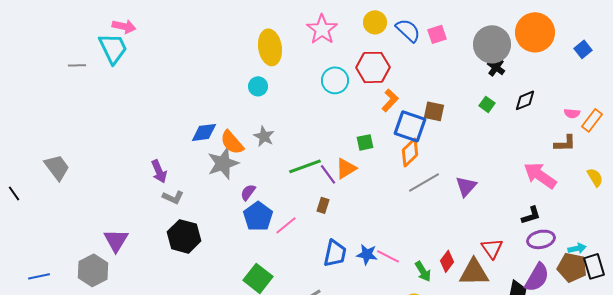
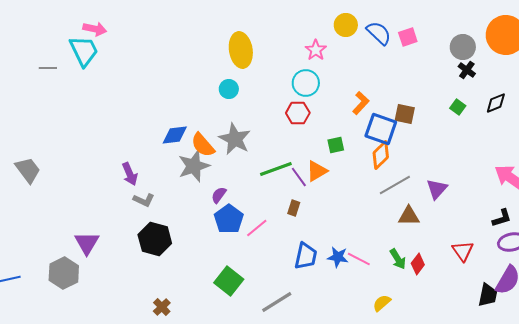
pink star: (322, 29) -> (316, 50), moved, size x0.7
gray circle: (492, 44) -> (463, 47), size x0.7
red hexagon: (373, 67) -> (298, 113), moved, size x0.7
gray star: (264, 136) -> (235, 139), size x1.5
green arrow: (423, 271) -> (398, 259), moved
brown triangle: (474, 272) -> (409, 216), moved, size x0.7

